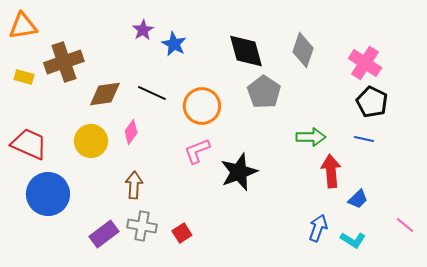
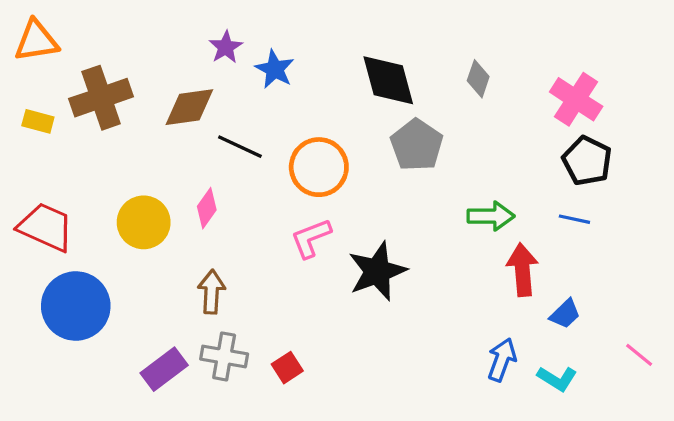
gray diamond: (303, 50) -> (478, 79), size x0.7
brown diamond: (105, 94) -> (189, 107), moved

